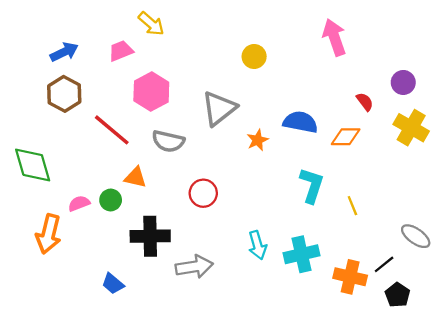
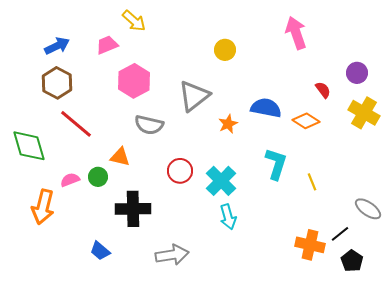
red line: (112, 130) -> (76, 124), moved
orange diamond: (346, 137) -> (306, 121), turned 32
cyan cross: (302, 254) -> (221, 181), moved, turned -32
gray arrow: (194, 267) -> (172, 255), moved

